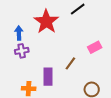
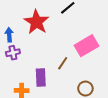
pink rectangle: (95, 47) -> (86, 46), size x1.6

